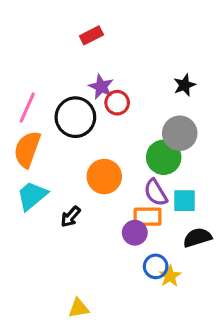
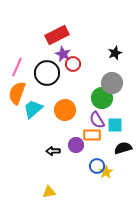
red rectangle: (91, 35) -> (57, 35), moved, size x1.6
cyan trapezoid: (32, 196) -> (33, 109), moved
black arrow: (71, 217) -> (53, 151), moved, turned 48
purple circle: (135, 233) -> (76, 145), moved

